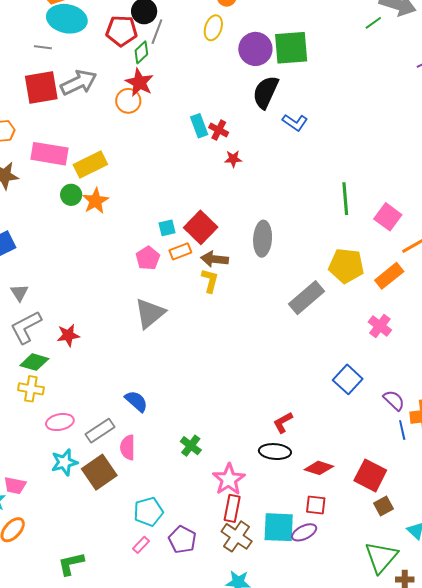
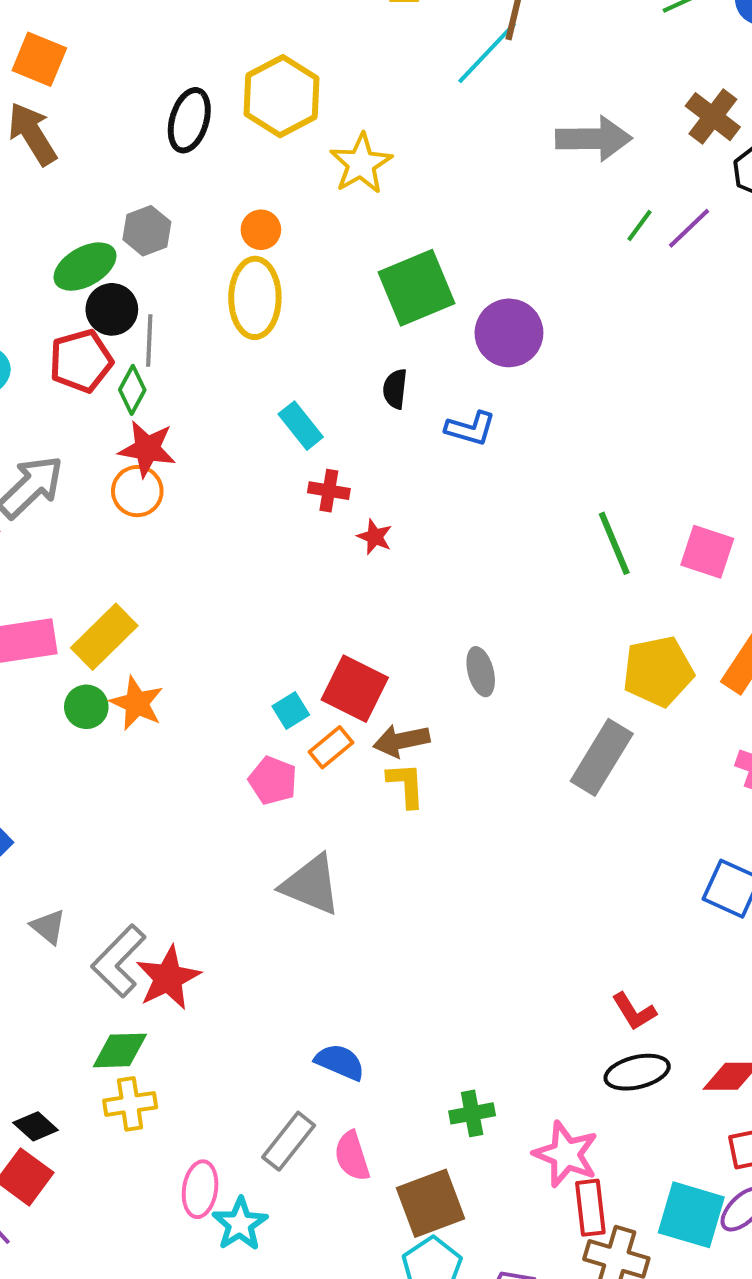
green line: (373, 23) -> (640, 225), moved
yellow ellipse: (213, 28) -> (255, 298), size x1.5
purple circle: (255, 49) -> (509, 333), moved
black semicircle: (266, 92) -> (395, 389), size x0.6
cyan rectangle: (199, 126) -> (301, 426), moved
red star: (233, 159) -> (375, 537), turned -30
gray ellipse: (263, 239) -> (481, 672), size x0.7
gray triangle: (150, 313) -> (311, 885), turned -40
gray L-shape: (26, 327) -> (119, 961), moved
red star: (68, 335) -> (168, 978), size x1.4
pink ellipse: (60, 422) -> (200, 1189), moved, turned -52
red L-shape: (283, 422) -> (634, 1011), turned -75
green cross: (191, 446) -> (472, 1113), turned -30
brown square: (99, 472) -> (431, 1203), moved, turned 32
cyan square: (279, 527) -> (691, 1215), turned 32

